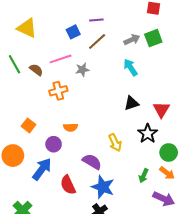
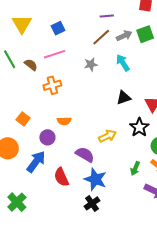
purple line: (96, 20) -> (107, 16), moved
yellow triangle: (27, 28) -> (22, 24), turned 35
blue square: (73, 32) -> (58, 28), moved
brown line: (97, 42) -> (101, 37), moved
gray star: (82, 70) -> (91, 64), moved
yellow arrow: (115, 143) -> (107, 136), turned -90

